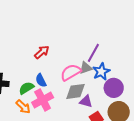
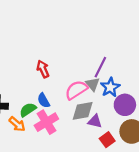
red arrow: (42, 52) -> (43, 69), turned -70
gray triangle: (86, 68) -> (93, 84), turned -48
orange arrow: (23, 107) -> (17, 124), moved

